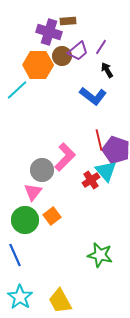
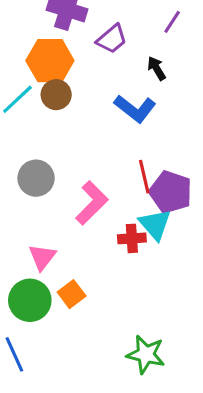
purple line: (101, 47) -> (172, 22), moved
brown circle: (62, 56) -> (56, 95), moved
gray circle: (42, 170) -> (36, 178), moved
red cross: (91, 180) -> (132, 238), turned 30

